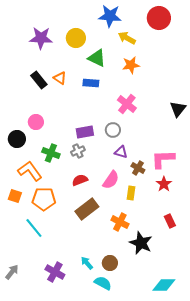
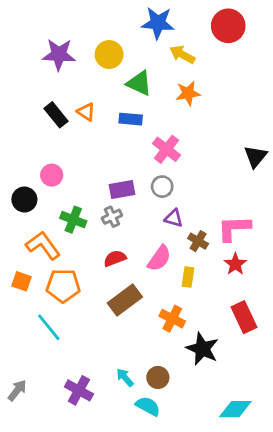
pink cross: (127, 104) -> (166, 149), moved
red rectangle: (170, 221) -> (244, 317), size x1.5

